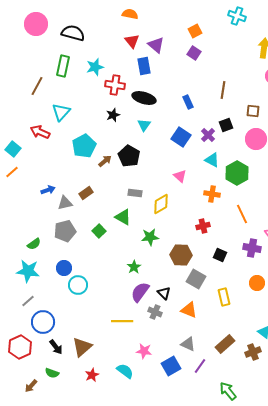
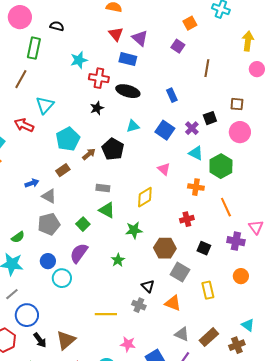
orange square: (195, 31) -> (190, 23), moved
black semicircle: (73, 33) -> (57, 26), size x0.6
green rectangle: (63, 66) -> (34, 48), moved
blue rectangle: (144, 66) -> (128, 59), turned -66
brown line: (223, 90) -> (207, 68), moved
cyan triangle: (144, 125) -> (133, 126), moved, turned 40
brown rectangle: (86, 193) -> (63, 170), moved
gray rectangle: (135, 193) -> (103, 188), moved
gray triangle: (65, 203) -> (49, 196), turned 42
purple semicircle: (140, 292) -> (79, 253), moved
gray triangle: (188, 344) -> (182, 334), moved

